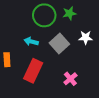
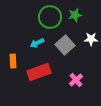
cyan arrow: (31, 42) -> (37, 43), turned -40
red rectangle: (33, 71) -> (39, 72), turned 45

